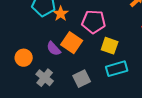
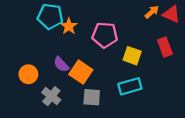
orange square: (72, 43) -> (81, 72), moved
yellow square: (110, 46) -> (132, 56), moved
gray square: (82, 79) -> (92, 97), turned 30

